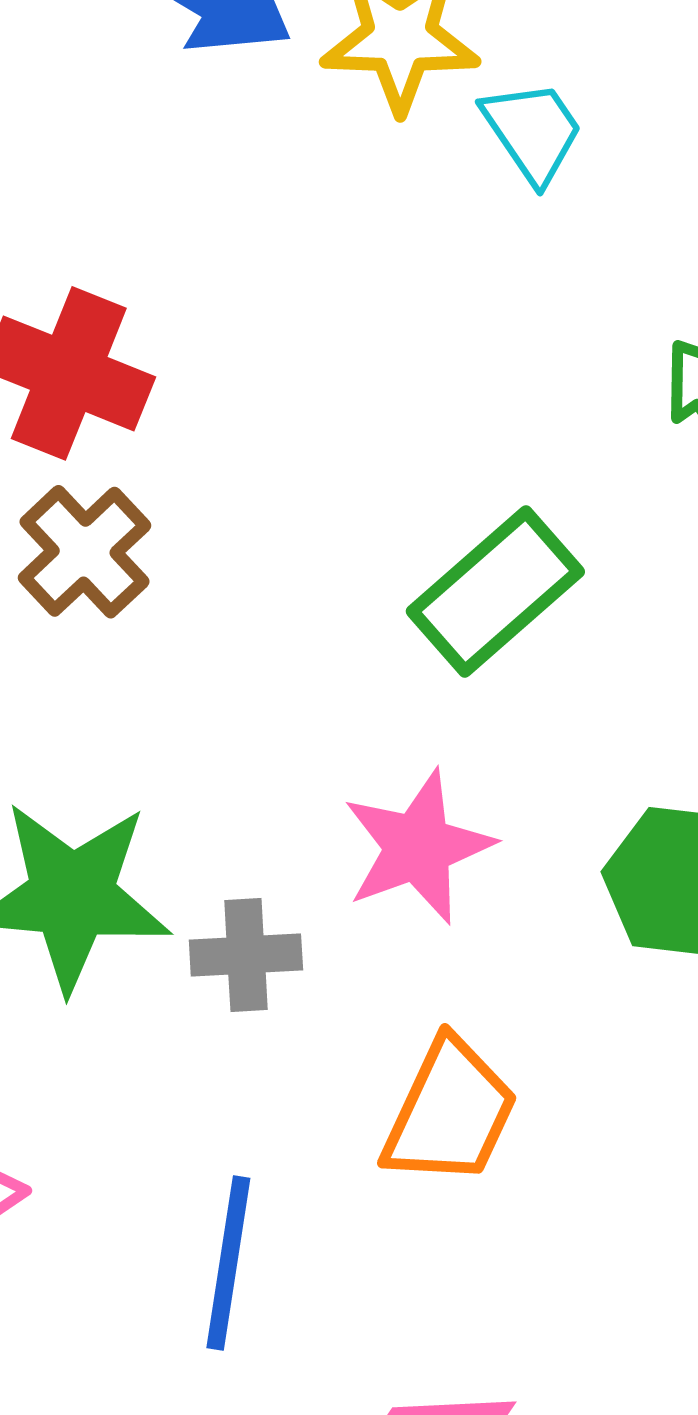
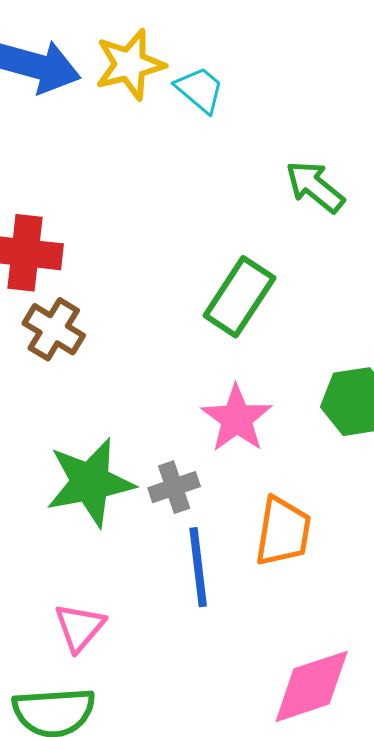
blue line: (228, 1263) -> (198, 567), moved

